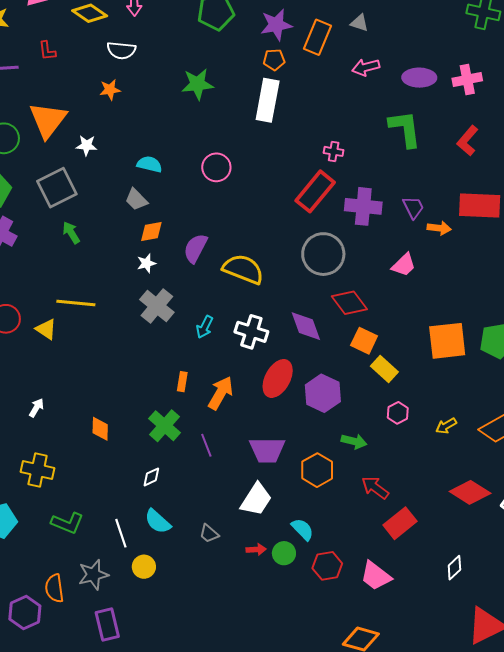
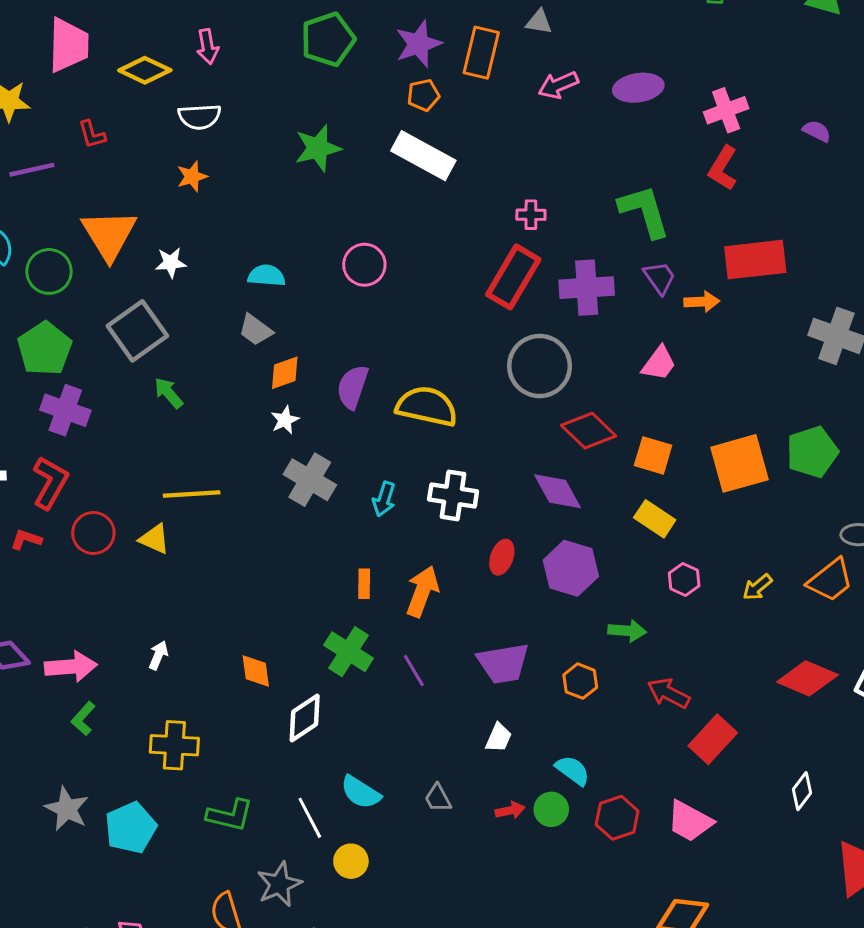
pink cross: (467, 79) -> (726, 110), moved
white rectangle: (268, 100) -> (423, 156), turned -63
green L-shape: (405, 129) -> (644, 211), moved
purple diamond: (306, 326) -> (558, 491), moved
orange square: (364, 341) -> (653, 455), moved
red ellipse: (278, 378) -> (502, 557), size x0.6
orange hexagon: (317, 470) -> (580, 681), size x0.7
white diamond: (151, 477) -> (305, 718), moved, size x1.6
white trapezoid: (256, 499) -> (499, 738), size x0.6
gray trapezoid: (209, 534) -> (438, 798), turned 30

